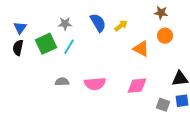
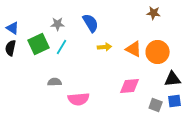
yellow arrow: (121, 26) -> (105, 47), moved, turned 32
blue triangle: (20, 28) -> (13, 28), turned -32
orange circle: (165, 36) -> (158, 52), moved, size x1.5
pink semicircle: (95, 84) -> (79, 99), moved

